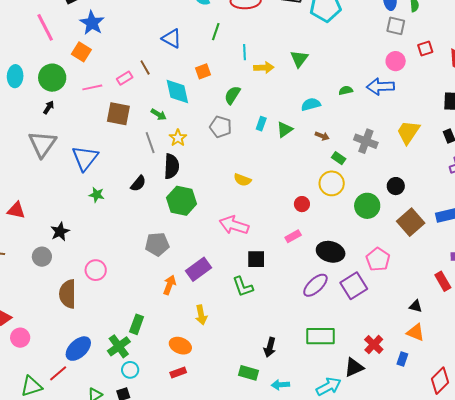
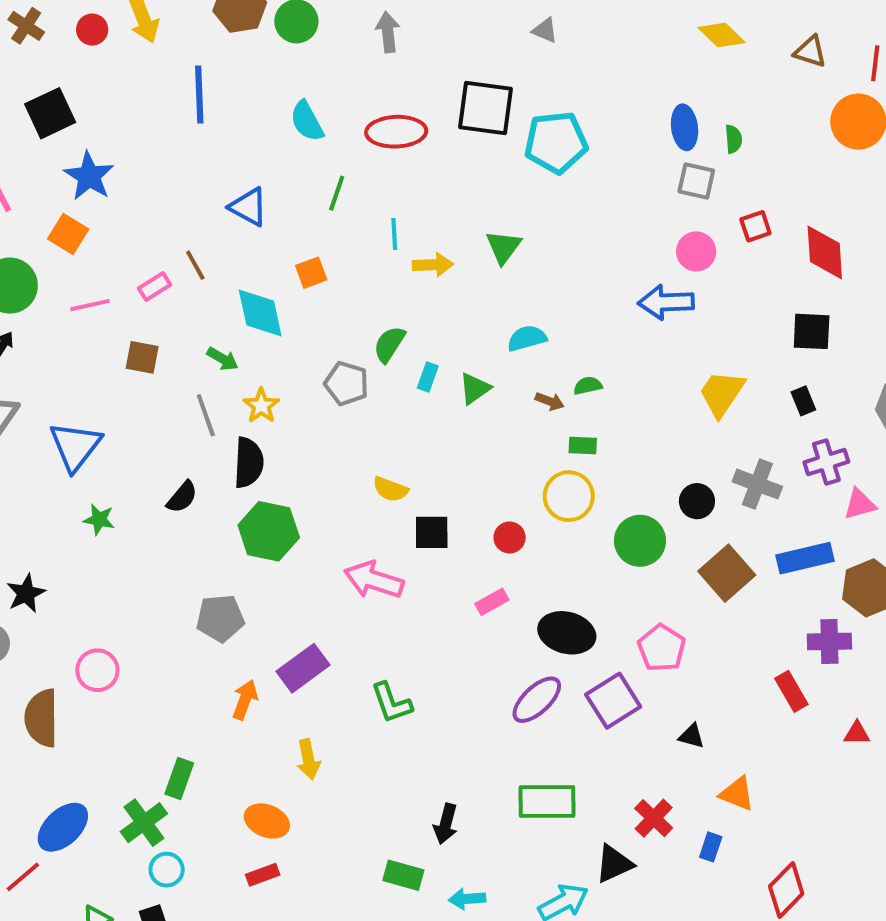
green semicircle: (346, 90) -> (588, 386), moved
green semicircle: (232, 95) -> (389, 344), moved
brown square: (118, 114) -> (142, 357), size x0.7
gray cross: (366, 141) -> (757, 484), moved
green rectangle: (339, 158) -> (583, 445), turned -32
black square: (256, 259) -> (432, 532), moved
black triangle: (416, 306) -> (692, 736), moved

